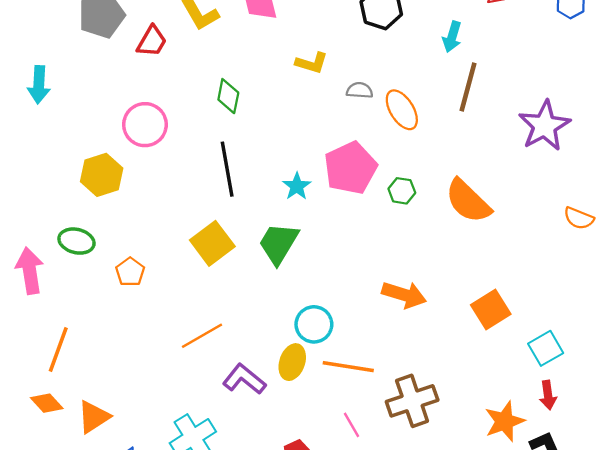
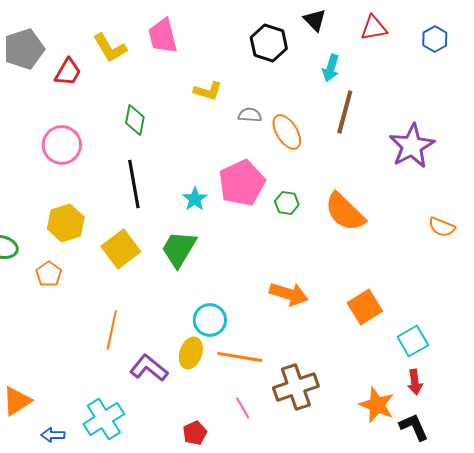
yellow hexagon: (102, 175) -> (66, 223), moved
orange line: (202, 336) -> (112, 330), turned -48
orange star: (505, 421) -> (377, 405), turned -30

